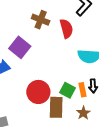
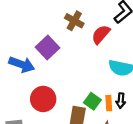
red semicircle: (66, 29) -> (101, 34), turned -132
red circle: (38, 92) -> (43, 99), moved

